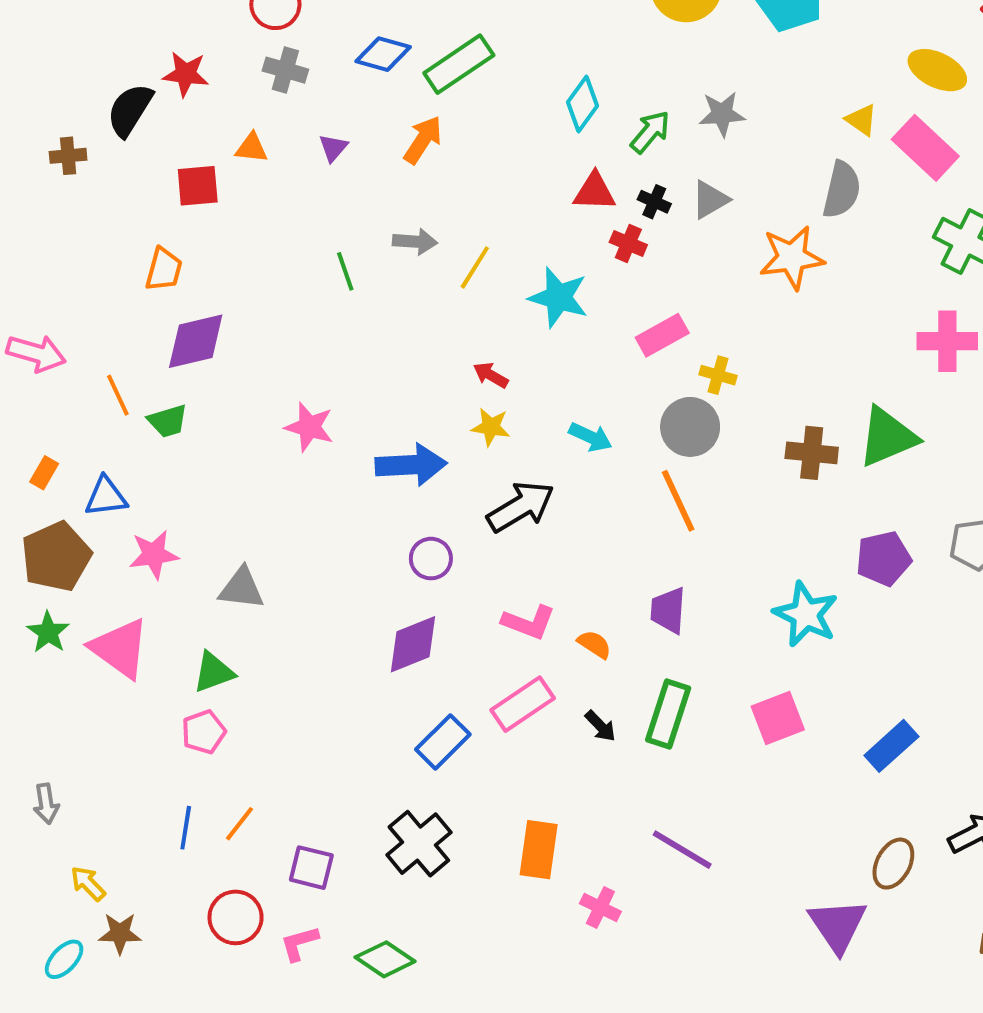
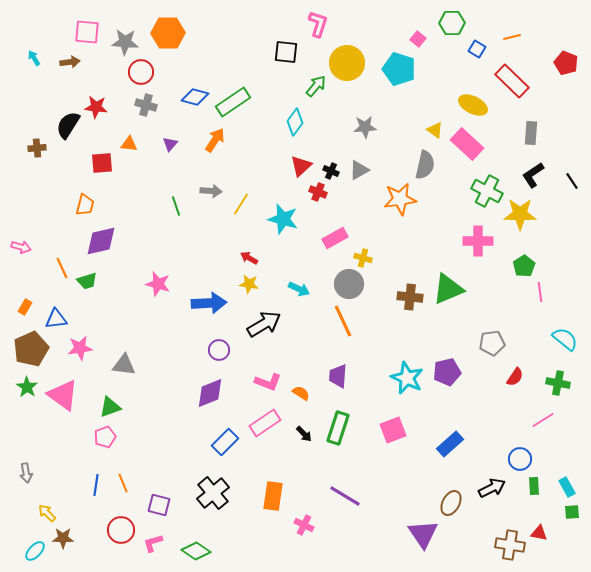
green arrow: (650, 132) -> (316, 86), moved
red triangle: (594, 192) -> (301, 166), turned -45
pink arrow: (36, 353) -> (21, 247), size x0.7
purple pentagon: (883, 559) -> (447, 372), moved
orange line: (240, 824) -> (123, 483), turned -60

